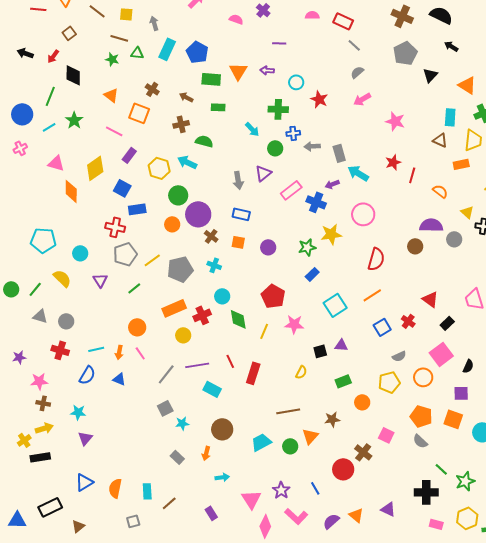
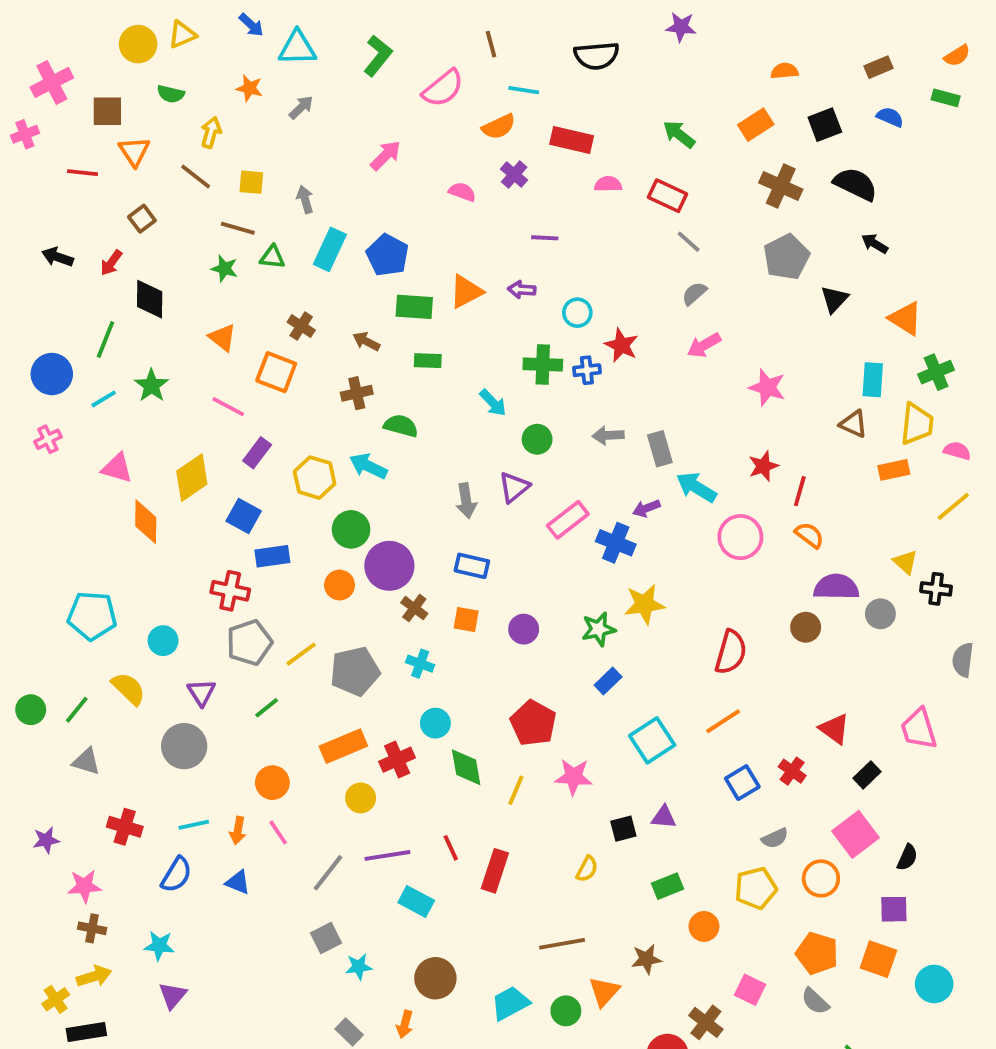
orange triangle: (238, 71) -> (466, 292), turned 30
blue cross: (293, 133) -> (587, 370), moved
orange semicircle: (440, 191) -> (809, 535), moved
pink circle: (363, 214) -> (740, 537), moved
gray circle: (66, 321) -> (184, 746), moved, size x1.5

